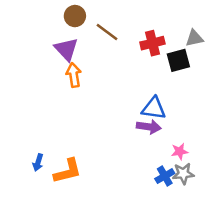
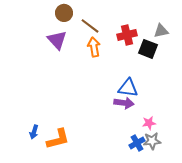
black square: (178, 60) -> (148, 49), turned 36
orange arrow: (74, 75) -> (94, 47), moved

